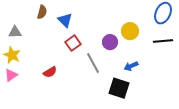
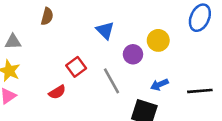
blue triangle: (65, 20) -> (105, 30), moved
black line: (163, 41) -> (200, 91), moved
red square: (73, 43) -> (76, 67), moved

